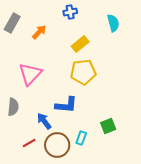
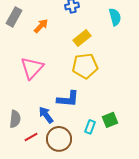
gray semicircle: (13, 107) -> (15, 119), moved
cyan rectangle: (81, 138) -> (90, 127), moved

